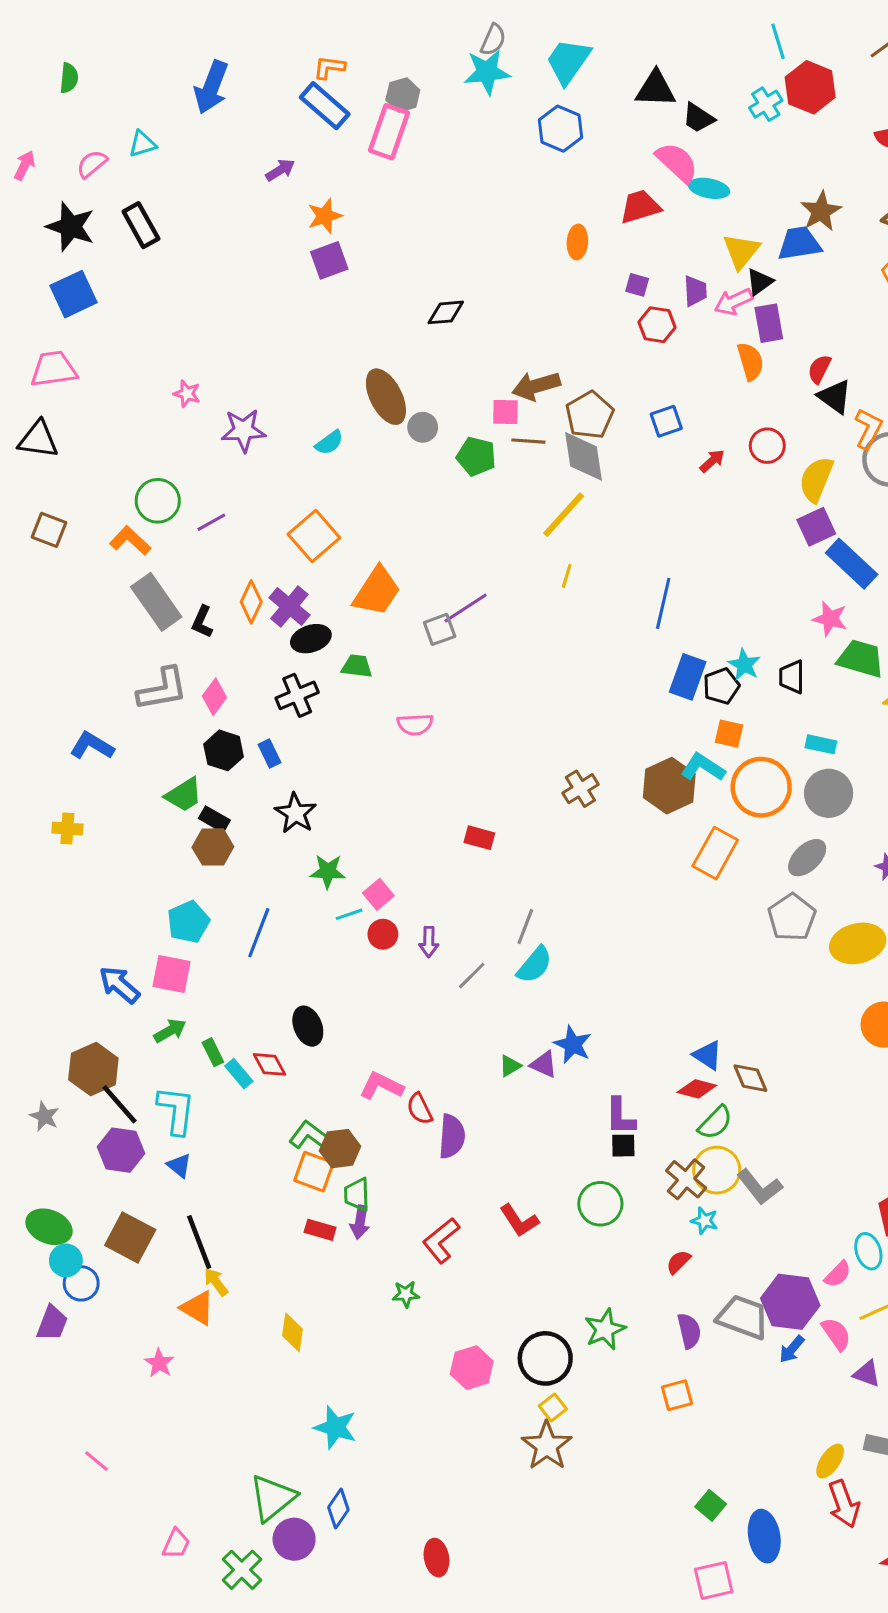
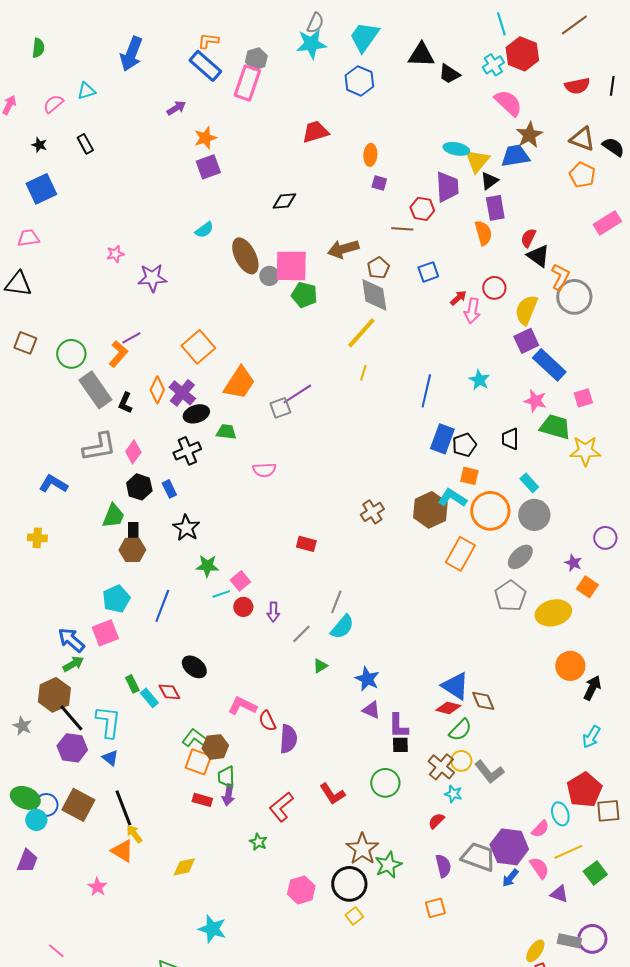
pink semicircle: (677, 162) -> (508, 103), moved
cyan ellipse: (709, 188) -> (456, 149), moved
red trapezoid: (640, 207) -> (315, 132), moved
black rectangle: (141, 225) -> (85, 144), size x0.7
black star: (70, 227) -> (39, 145), size x0.5
purple square: (637, 285) -> (379, 183), moved
purple trapezoid: (695, 291) -> (447, 187), size x1.5
pink arrow: (734, 302) -> (472, 311), moved, turned -55
pink trapezoid: (54, 369) -> (28, 238), size x0.7
pink star: (187, 394) -> (115, 254), turned -30
pink square: (505, 412) -> (291, 266), moved, size x1.8
brown pentagon: (590, 415) -> (378, 268), size x0.7
brown line: (528, 441) -> (402, 229), moved
cyan semicircle: (329, 443) -> (204, 230), moved
green circle: (158, 501) -> (71, 354), moved
orange L-shape: (130, 541) -> (118, 354), moved, turned 88
cyan star: (744, 665) -> (479, 380), moved
cyan rectangle: (821, 744) -> (529, 483), turned 36
green trapezoid: (184, 795) -> (113, 516), turned -36
black rectangle: (214, 819) -> (133, 532), turned 60
pink square: (172, 974) -> (105, 633), turned -32
black ellipse: (308, 1026) -> (194, 667), turned -30
green arrow: (170, 1031) -> (73, 664), moved
blue triangle: (708, 1055) -> (455, 686), size x1.4
purple triangle: (544, 1064) -> (371, 710), moved
green triangle: (510, 1066) -> (320, 666), moved
yellow circle: (717, 1170) -> (461, 761), size x0.7
blue circle: (81, 1283) -> (46, 805), moved
green star: (406, 1294) -> (258, 842), turned 30
yellow diamond: (293, 1332) -> (184, 867), turned 70
brown star: (547, 1446) -> (362, 849), moved

